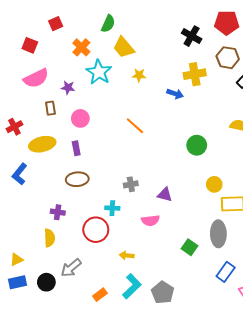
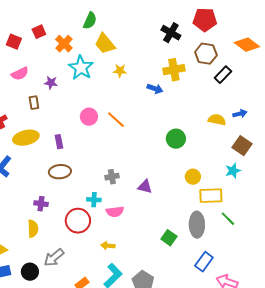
red square: (56, 24) -> (39, 32), moved
pink semicircle: (36, 78) -> (20, 74), size x0.7
pink circle: (80, 118) -> (89, 117), moved
pink semicircle: (150, 220) -> (115, 212), moved

